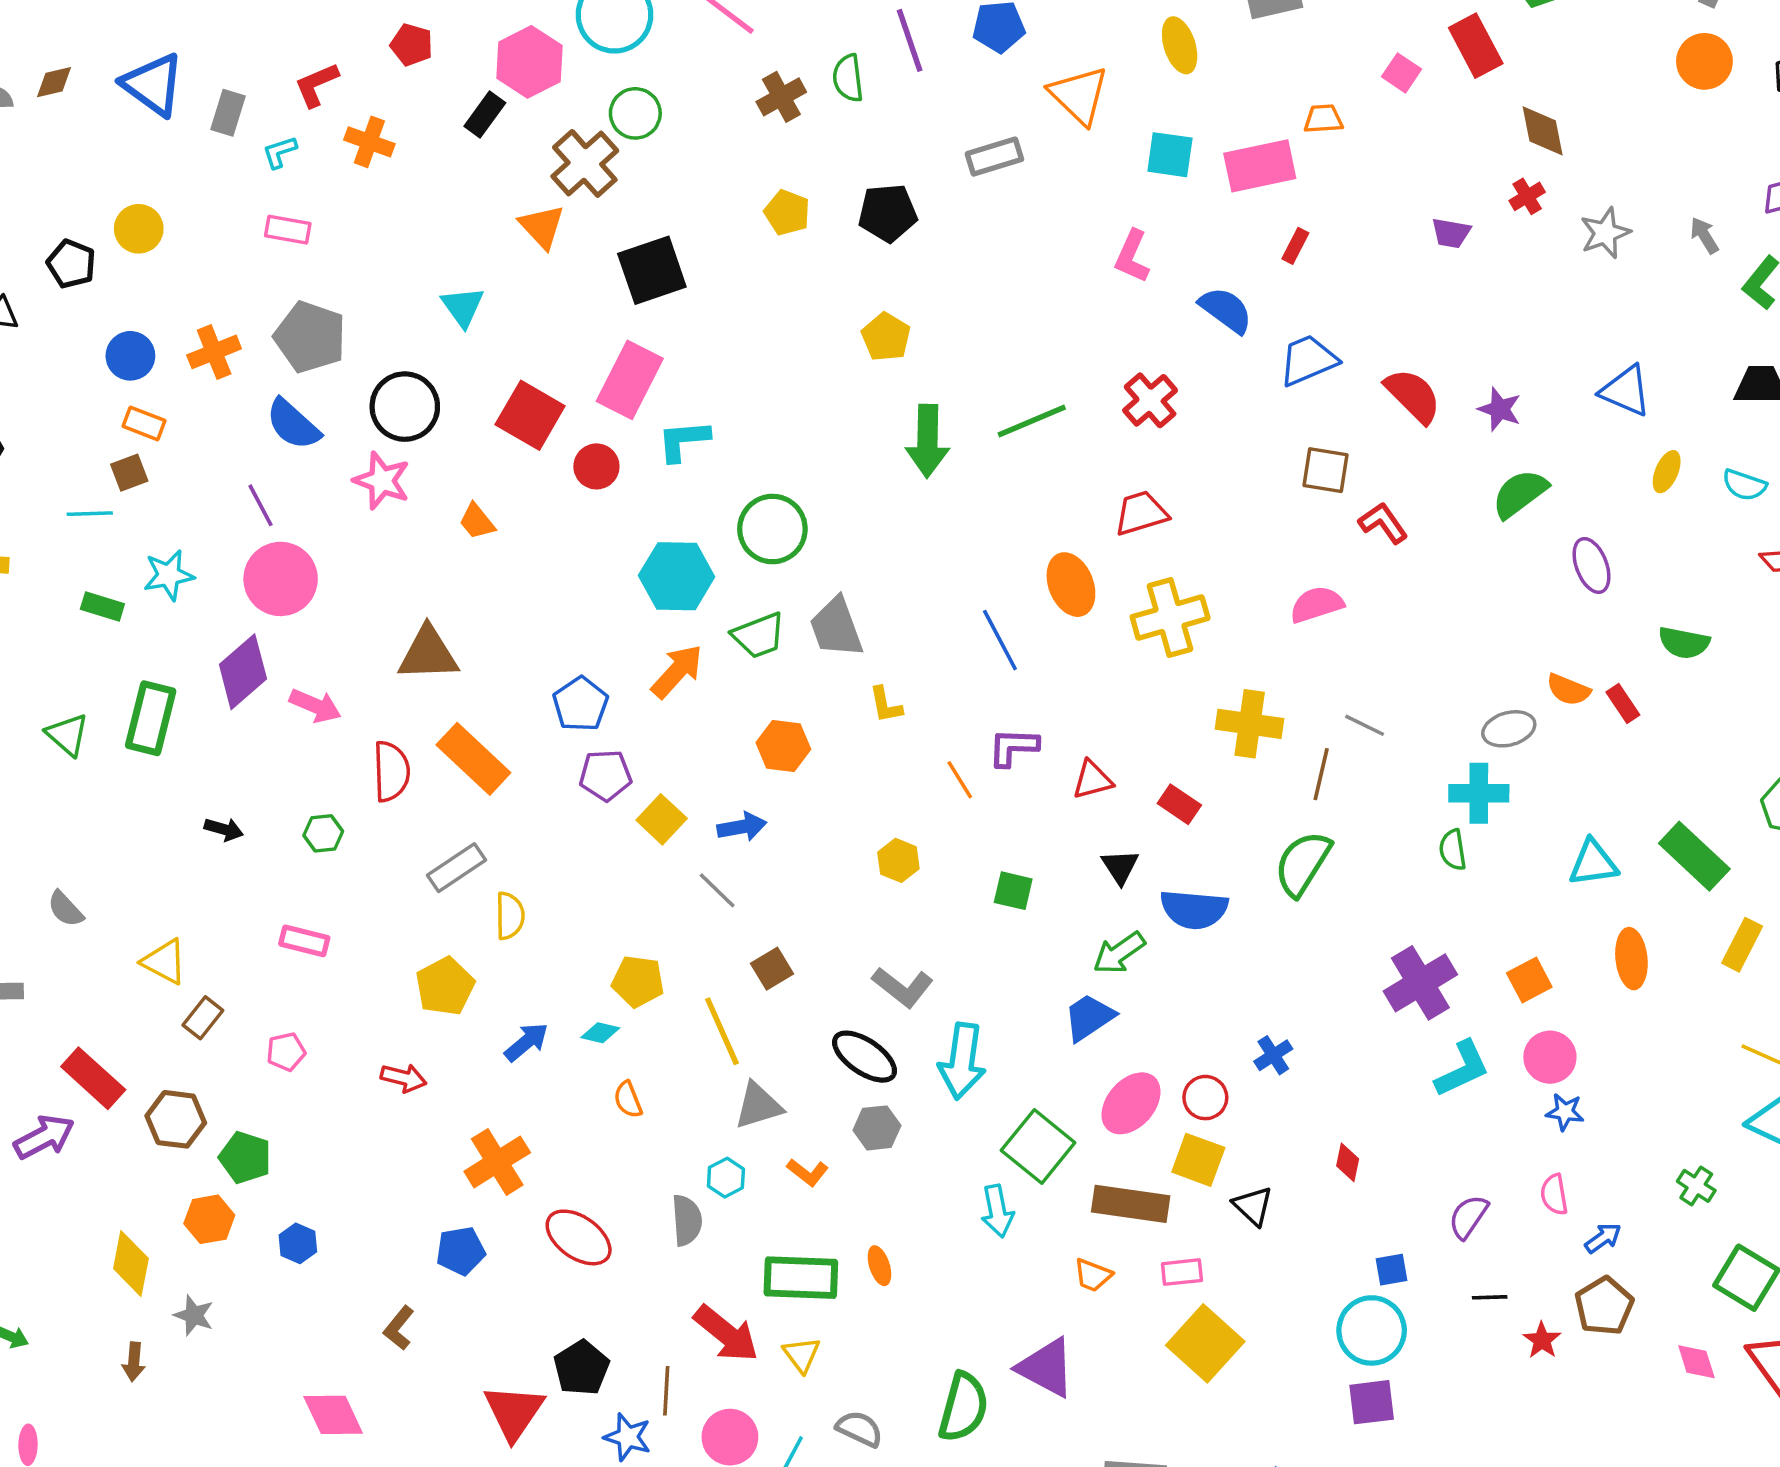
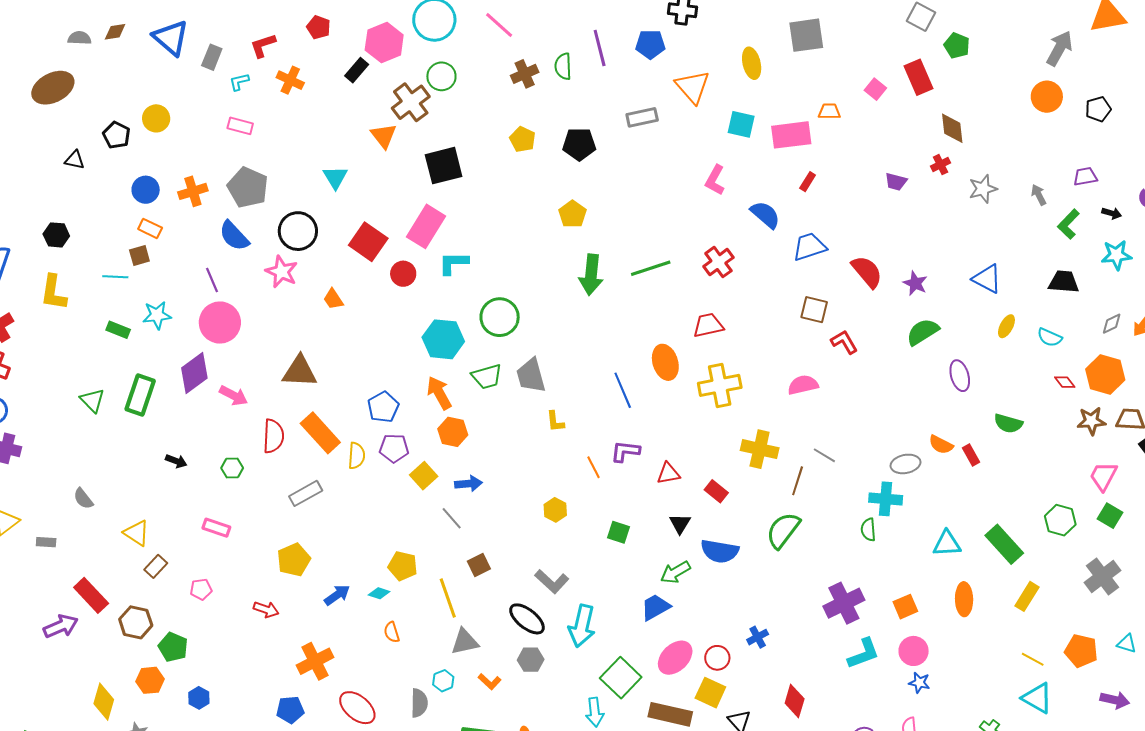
orange arrow: (677, 671) -> (439, 393), turned -76
orange hexagon: (783, 746) -> (453, 432), moved
yellow semicircle: (510, 916) -> (357, 456), moved
red diamond: (1348, 1162) -> (795, 701), size x1.5

